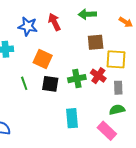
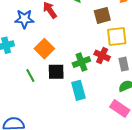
brown square: (96, 42) -> (102, 15), moved
orange square: (43, 59) -> (44, 49), turned 30
cyan rectangle: (72, 118) -> (78, 90), moved

